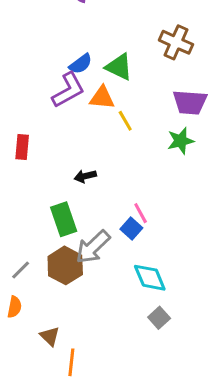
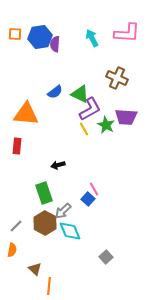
purple L-shape: (68, 90) -> (90, 109), moved
orange triangle: (102, 98) -> (26, 114), moved, size x1.5
green star: (181, 141) -> (106, 125), moved, turned -30
gray arrow: (93, 247) -> (63, 211), size x0.7
cyan diamond: (150, 278) -> (70, 231), moved

